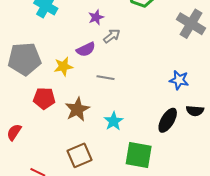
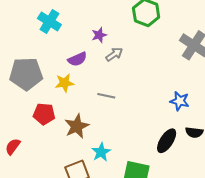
purple semicircle: (86, 49) -> (77, 59), moved
cyan star: (114, 121) -> (101, 152), moved

